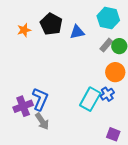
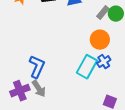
orange circle: (115, 72) -> (100, 40), moved
purple cross: (23, 106) -> (20, 91), moved

